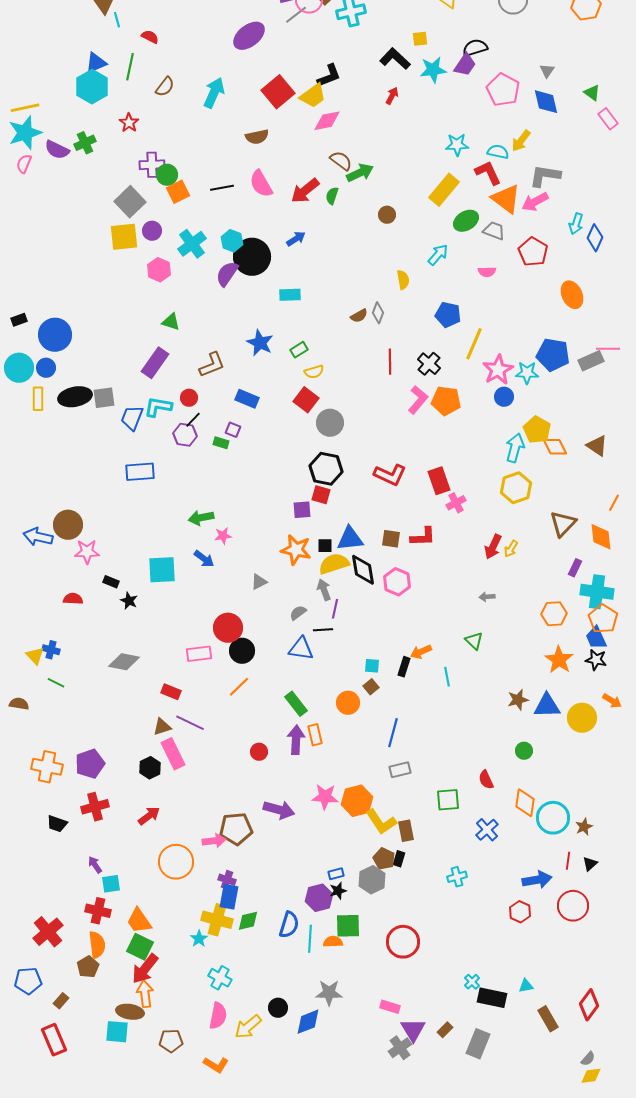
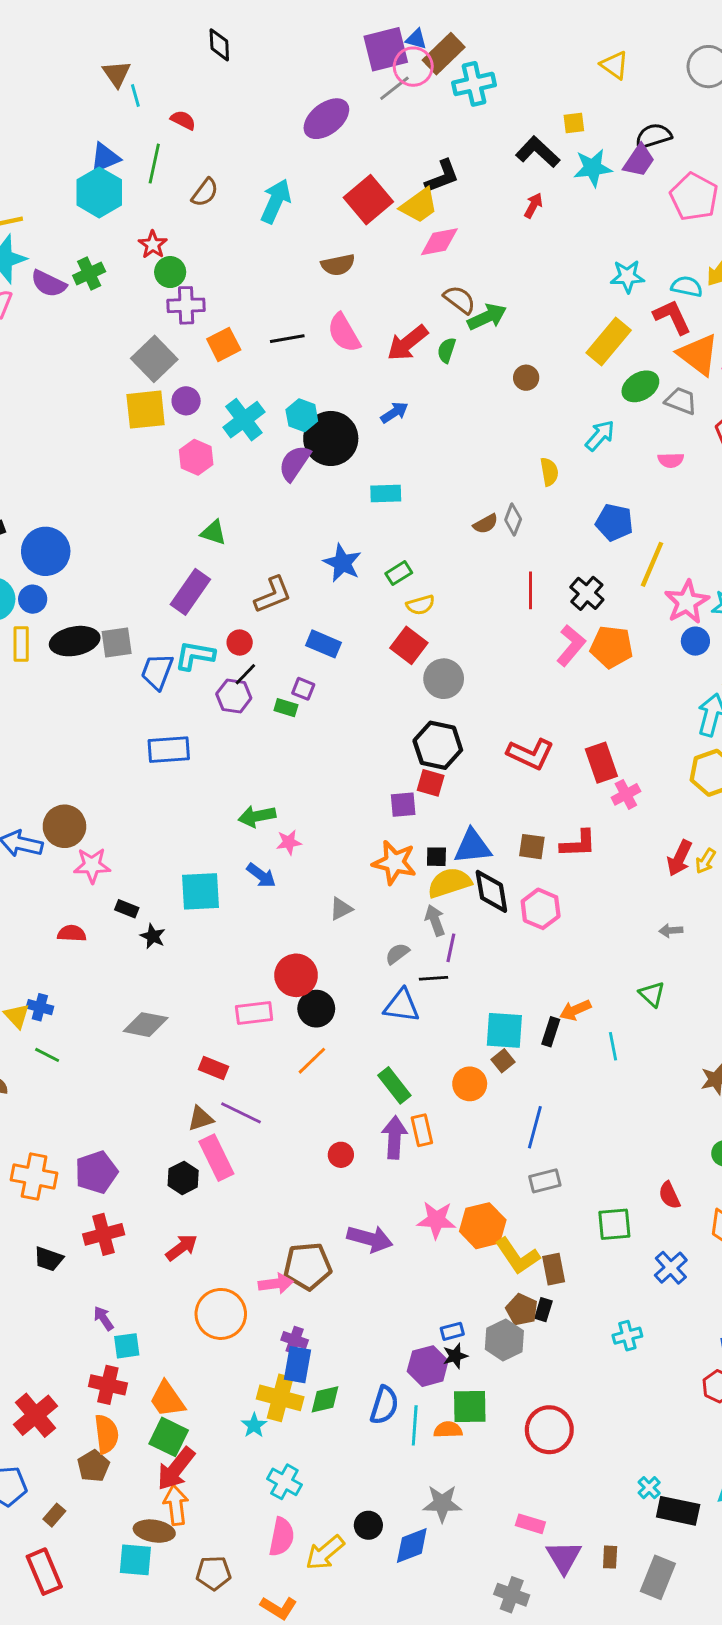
green circle: (167, 175) -> (170, 272), moved
cyan square: (372, 666) -> (504, 1030), size x1.8
brown rectangle: (445, 1030) -> (610, 1557), turned -42
gray cross: (400, 1048) -> (512, 1595), moved, turned -35

